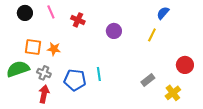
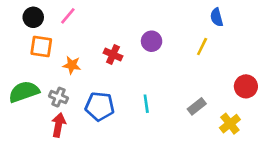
pink line: (51, 12) -> (68, 16), turned 64
blue semicircle: (163, 13) -> (217, 17), turned -56
red cross: (78, 20) -> (113, 55), moved
orange square: (33, 47) -> (41, 47), moved
cyan line: (99, 74) -> (146, 104), moved

